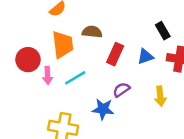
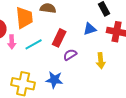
red rectangle: (115, 54) -> (59, 38), moved
blue star: (103, 109) -> (54, 80), moved

